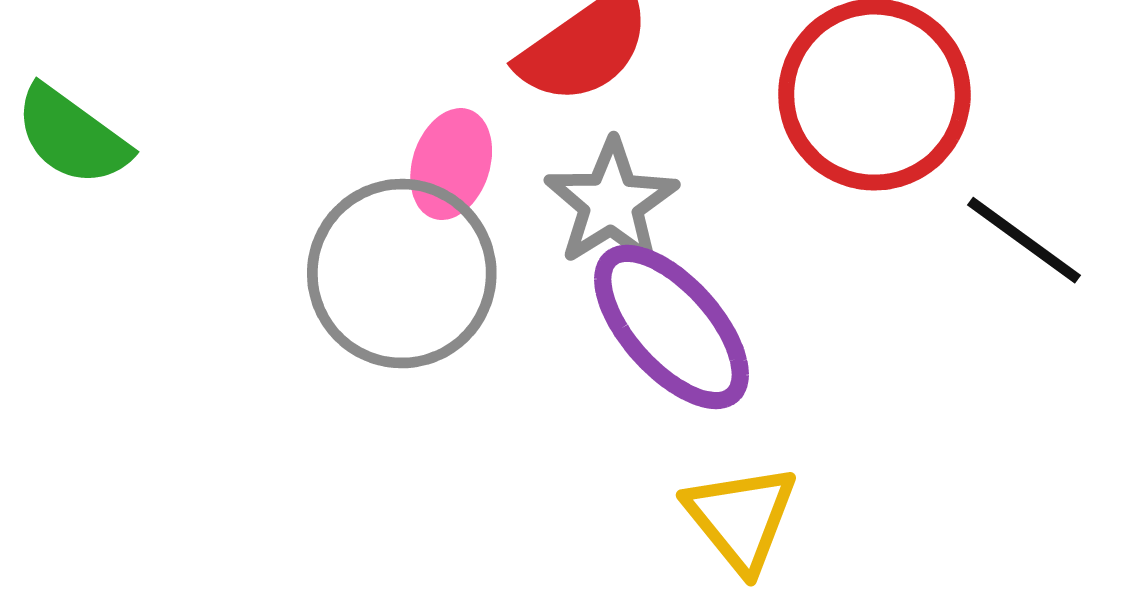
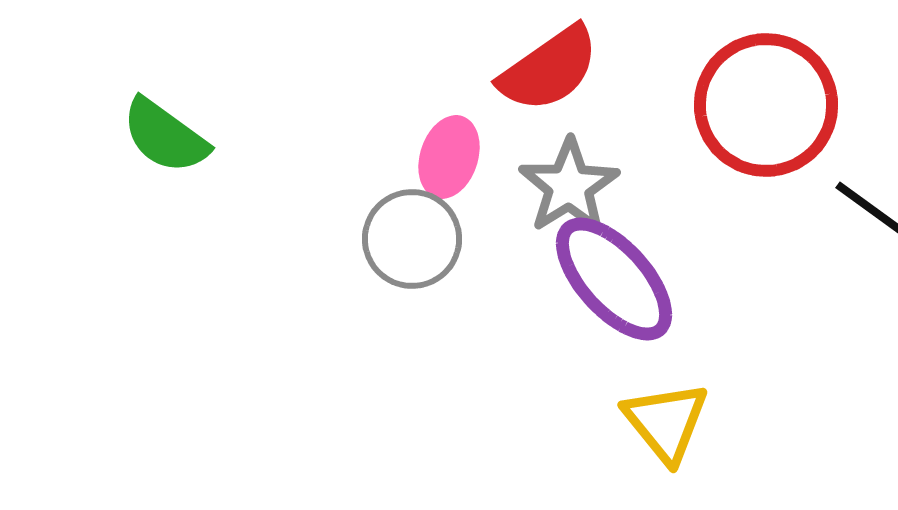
gray circle: (402, 274) -> (412, 239), size x0.7

